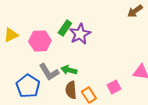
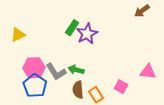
pink hexagon: (40, 41) -> (34, 68), moved
pink square: (114, 87) -> (121, 87), turned -32

